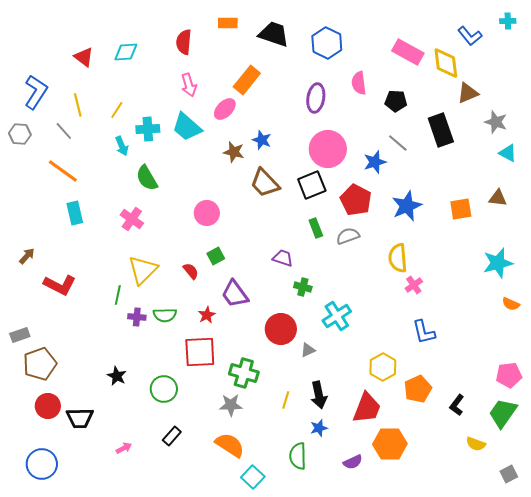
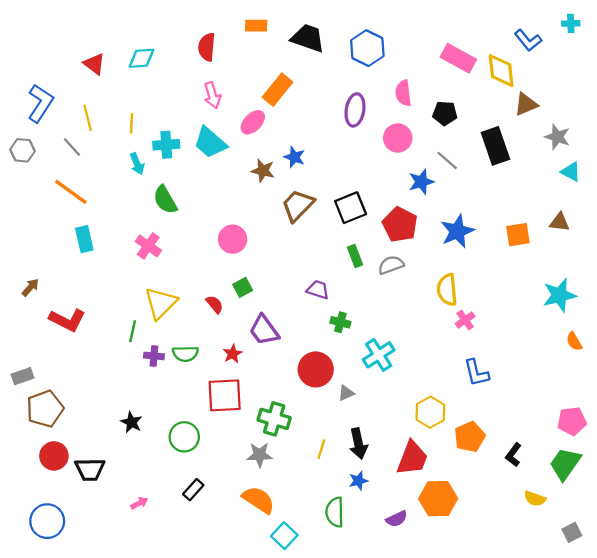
yellow line: (117, 110) -> (131, 123), turned -30
pink circle: (328, 149) -> (398, 138), moved, size x0.7
brown trapezoid: (265, 183) -> (298, 205), turned 88
orange semicircle: (511, 304) -> (574, 341), turned 36

